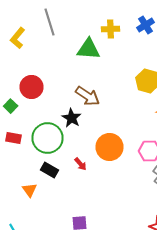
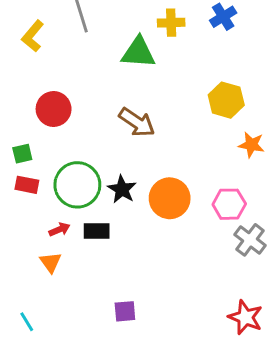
green square: (10, 106) -> (22, 154), moved, turned 32
black star: (72, 118) -> (122, 189), moved
red arrow: (80, 164) -> (60, 229), moved, turned -72
black rectangle: (50, 170) -> (97, 231), moved, turned -30

